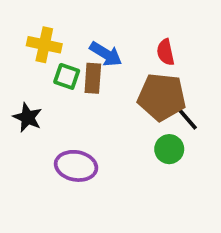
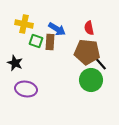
green circle: (169, 149) -> (91, 80), size x1.5
purple ellipse: (76, 166) -> (26, 89), moved

